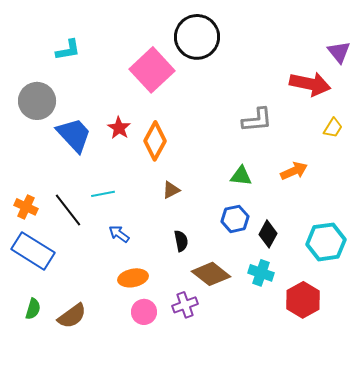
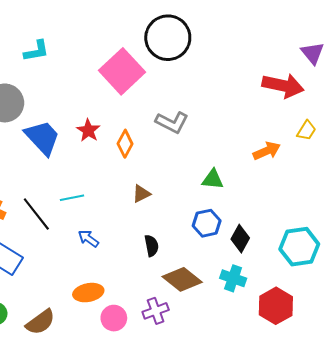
gray L-shape: (257, 120) -> (172, 122), moved, turned 32
orange diamond: (155, 141) -> (125, 144), size x0.7
orange arrow: (294, 171) -> (267, 151), moved
orange ellipse: (133, 278) -> (88, 293), moved

